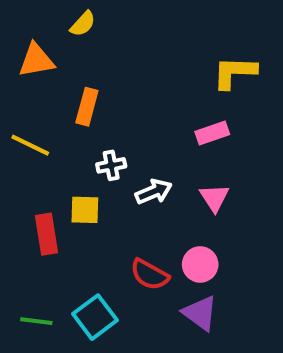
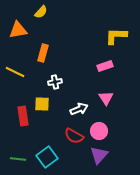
white arrow: (154, 192) -> (79, 109), moved
purple triangle: (200, 313) -> (99, 155), turned 36

